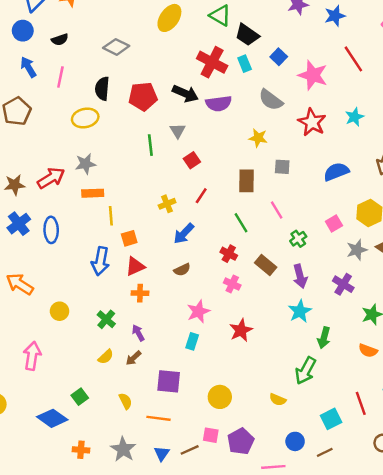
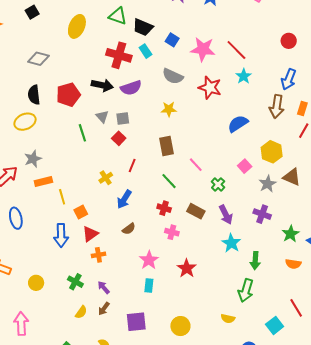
red line: (353, 59) -> (236, 50), moved
gray square: (282, 167) -> (123, 118), moved

